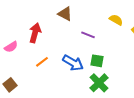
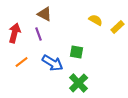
purple line: (88, 35) -> (39, 34), moved, turned 48
green square: (97, 61) -> (77, 52), moved

